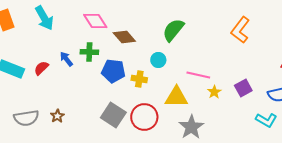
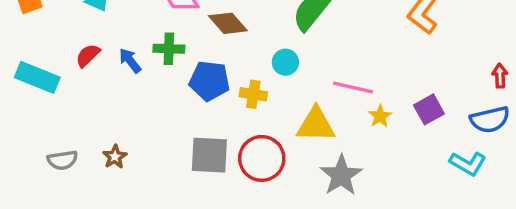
red semicircle: (41, 68) -> (88, 55), moved
gray square: (113, 115) -> (209, 155), turned -30
gray semicircle: (26, 118) -> (62, 160), size x0.7

